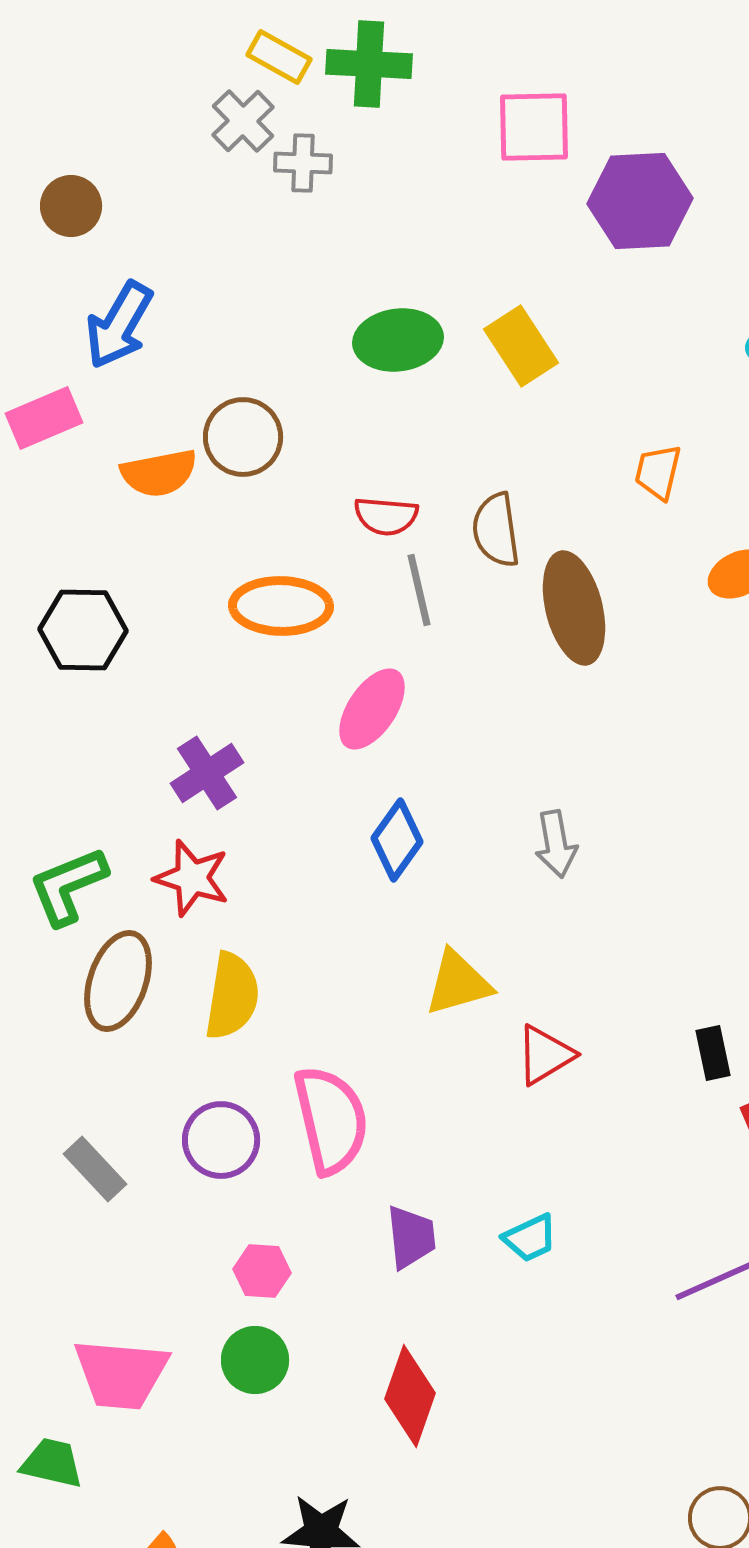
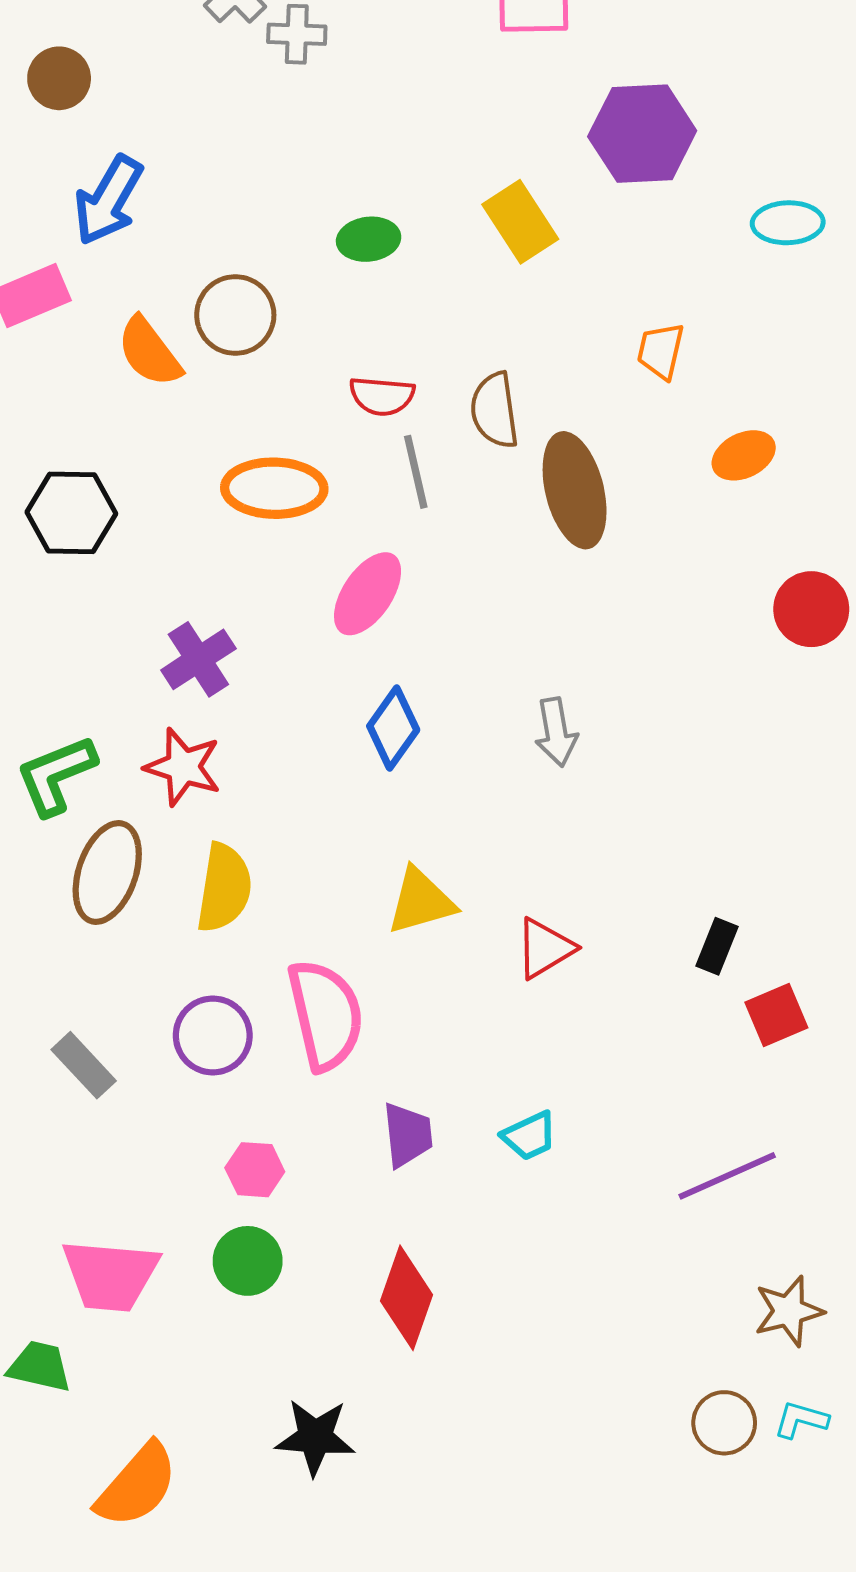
purple hexagon: (640, 201) -> (642, 134), moved
green ellipse: (398, 340) -> (369, 239), moved, size x0.7
orange semicircle: (159, 473) -> (149, 352), turned 64
yellow triangle: (458, 983) -> (421, 901), moved
black rectangle: (713, 1053) -> (717, 946), turned 34

